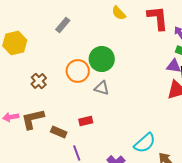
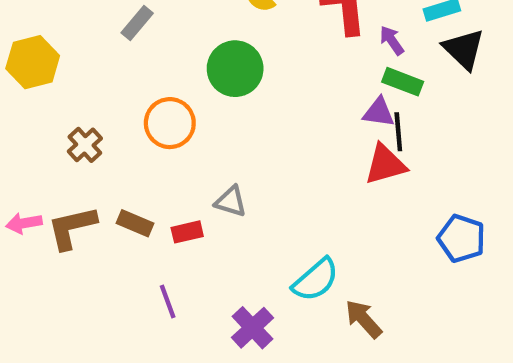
green circle: (102, 59) -> (235, 69), moved
gray triangle: (102, 88) -> (231, 201), moved
brown rectangle: (59, 132) -> (135, 223), moved

